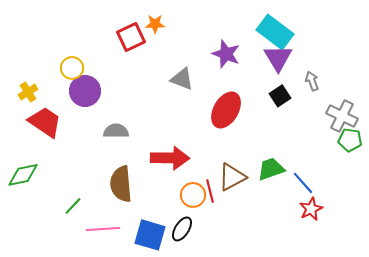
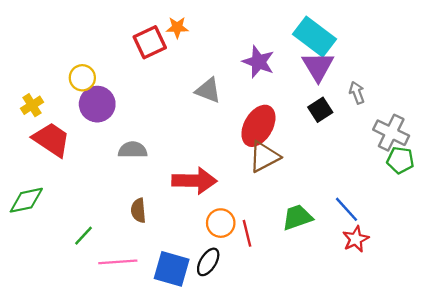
green trapezoid: (271, 169) -> (297, 217), moved
brown triangle: (232, 177) -> (264, 157), moved
brown semicircle: (121, 184) -> (138, 210), size x0.6
red line: (210, 191) -> (247, 233), moved

